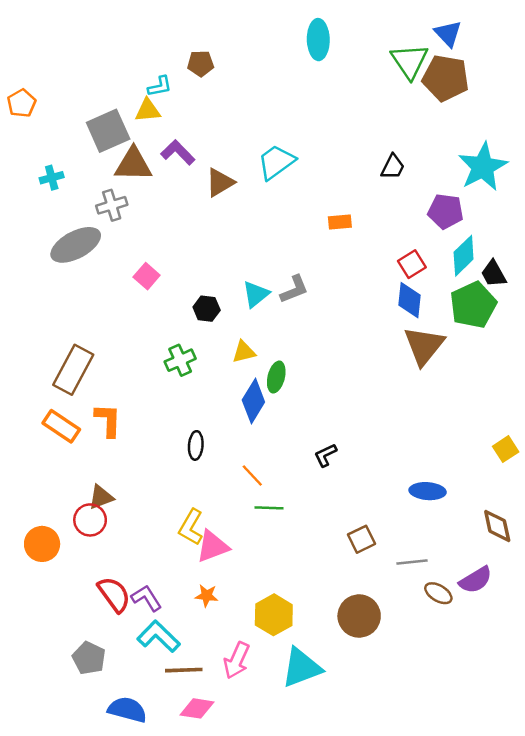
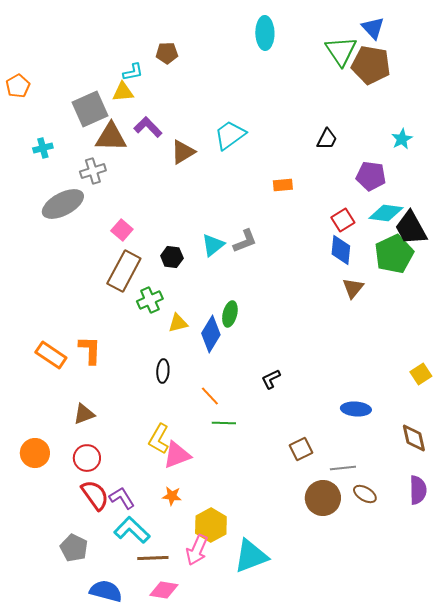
cyan star: (483, 167) -> (402, 139), size x0.5
cyan diamond: (464, 256) -> (386, 213), turned 52
black trapezoid: (494, 274) -> (411, 228), size x1.5
brown triangle: (424, 346) -> (353, 288), size x0.6
yellow triangle: (244, 352) -> (178, 323), moved
brown rectangle: (73, 370) -> (124, 271), moved
red circle: (90, 520) -> (87, 458), moved
purple semicircle: (476, 580) -> (418, 490), moved, turned -60
yellow hexagon: (274, 615) -> (211, 525), moved
brown circle: (359, 616) -> (323, 498), moved

